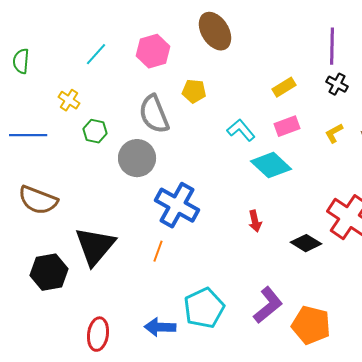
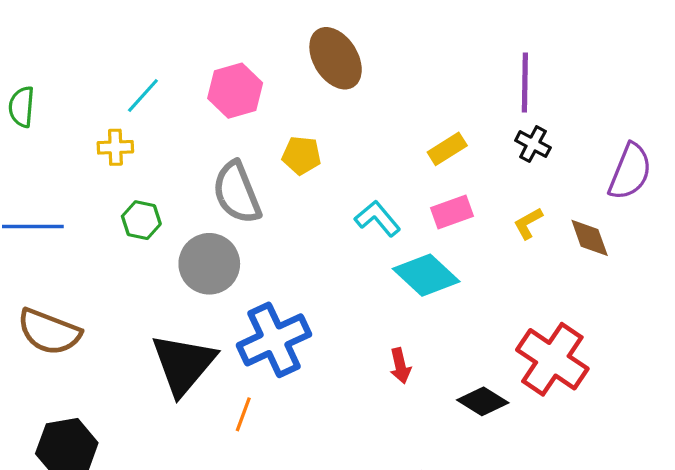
yellow cross: (69, 100) -> (115, 147), moved, turned -35
blue cross: (177, 205) -> (274, 340), turned 36
black triangle: (95, 246) -> (183, 364), moved

